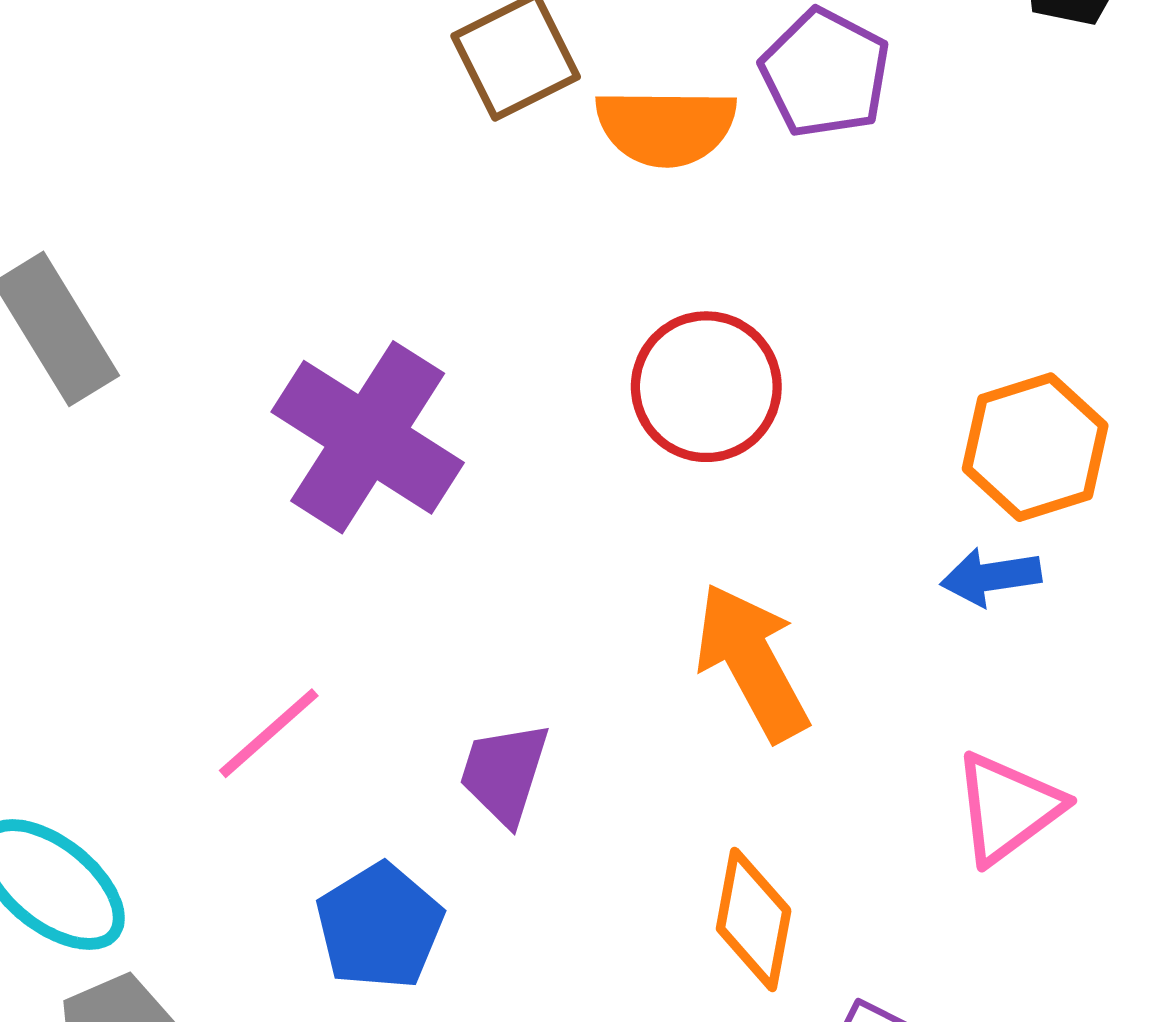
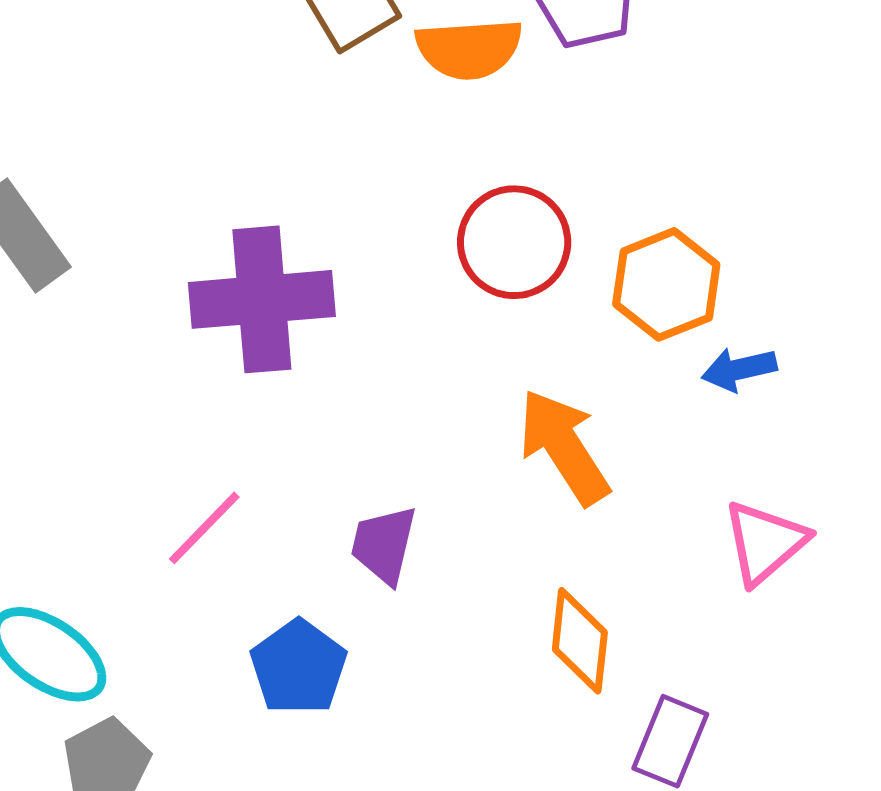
purple cross: (368, 437) -> (262, 299), turned -33
orange hexagon: (1035, 447) -> (666, 284), moved

